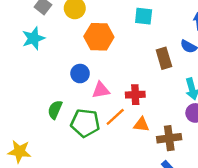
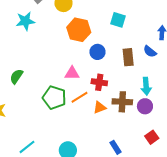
blue circle: (80, 74) -> (97, 52), moved
green semicircle: (55, 110) -> (16, 76), moved
orange triangle: (141, 125) -> (100, 107), turned -40
brown cross: (169, 138) -> (122, 102), moved

